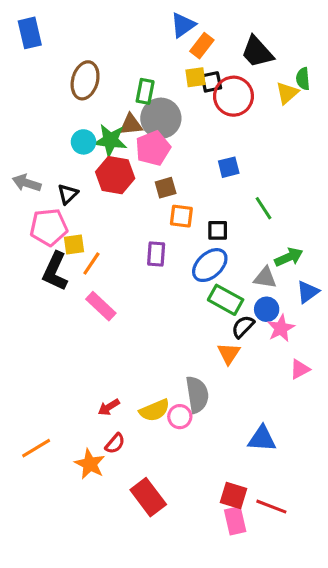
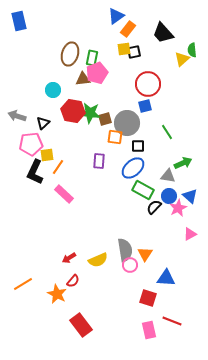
brown ellipse: (85, 80) -> (70, 54), moved
red circle: (233, 96) -> (148, 84), moved
gray circle: (161, 118) -> (127, 123), moved
green star: (110, 140) -> (90, 113), moved
pink pentagon: (153, 148) -> (97, 73), moved
blue triangle: (308, 292) -> (190, 196), moved, turned -42
orange triangle: (229, 353) -> (145, 254), moved
pink circle: (180, 417) -> (130, 265), moved
red square: (233, 496) -> (148, 298), moved
red rectangle: (148, 497) -> (81, 325), moved

